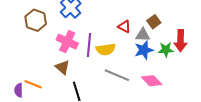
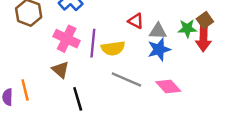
brown square: (154, 22) -> (205, 20), moved
green star: (166, 50) -> (187, 29), moved
orange line: (33, 84) -> (25, 90), turned 54

